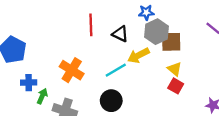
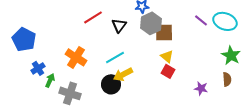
red line: (91, 25) -> (93, 17), turned 60
black triangle: (120, 34) -> (119, 25), turned 42
yellow arrow: (138, 55) -> (123, 74), moved
blue cross: (29, 83) -> (38, 68), turned -32

